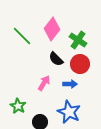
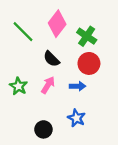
black semicircle: (56, 59) -> (51, 59), moved
green star: (18, 106) -> (18, 86), moved
blue star: (69, 112) -> (76, 118), size x0.7

